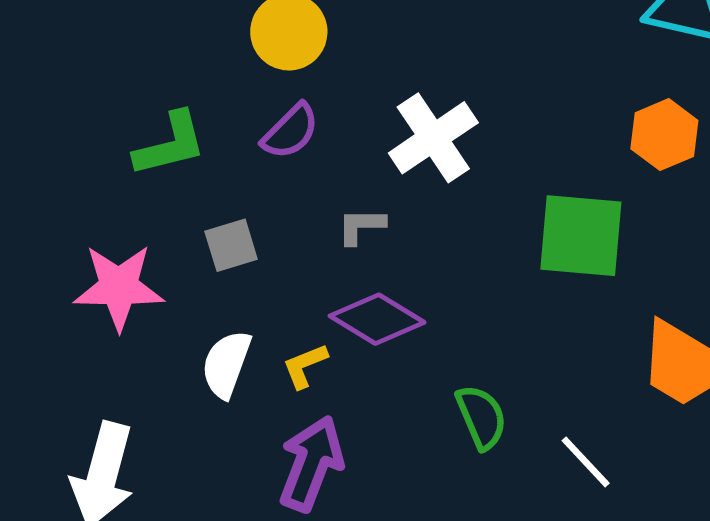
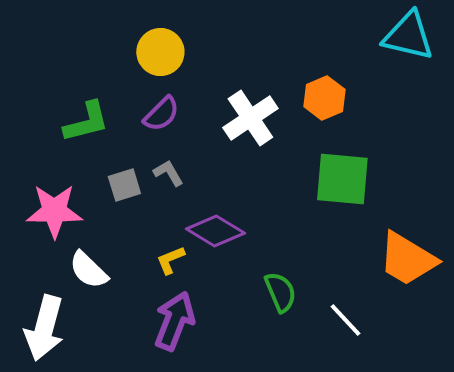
orange hexagon: (664, 135) -> (324, 98), moved
gray L-shape: (361, 226) -> (168, 173), moved, turned 60
white semicircle: (226, 364) -> (88, 270), moved, turned -66

